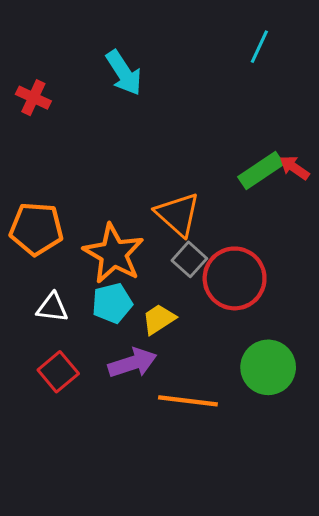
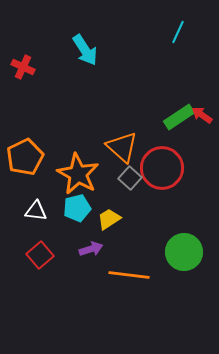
orange pentagon: (36, 229) -> (25, 157), turned -30
red circle: (235, 278) -> (162, 168), moved
purple arrow: (133, 363) -> (91, 249), size x0.7

